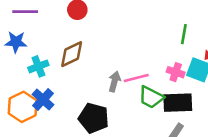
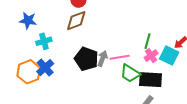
green line: (184, 34) -> (148, 41), moved
brown diamond: (72, 54) -> (76, 21), moved
pink cross: (176, 72) -> (151, 56), turned 32
black pentagon: (94, 118) -> (86, 59), moved

